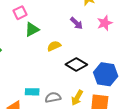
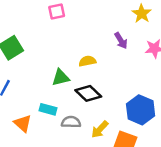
green triangle: (32, 29) -> (61, 78), moved
black diamond: (76, 65) -> (88, 93), moved

